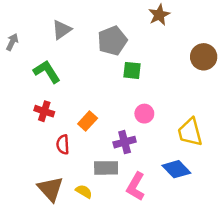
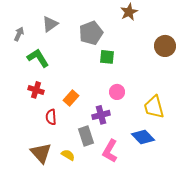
gray arrow: (12, 42) -> (19, 34), moved
gray rectangle: (106, 168) -> (86, 136), turned 72

